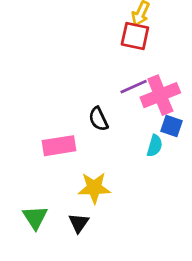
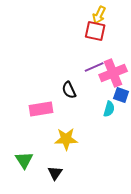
black triangle: (79, 223) -> (55, 173), moved

